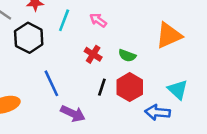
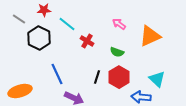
cyan line: (64, 20) -> (67, 24), turned -72
pink arrow: (98, 20) -> (119, 24), moved
red cross: (93, 54) -> (87, 41), moved

